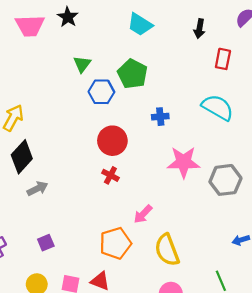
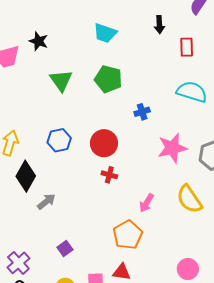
green triangle: (82, 64) -> (61, 80), size x1.4
blue hexagon: (101, 92) -> (59, 140), moved
yellow semicircle: (167, 250) -> (189, 199), moved

